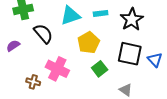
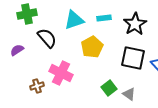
green square: (100, 69) -> (109, 88), moved
brown cross: (33, 82) -> (37, 86), turned -32

